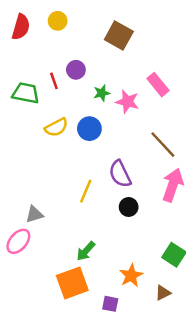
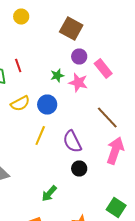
purple circle: (76, 70) -> (79, 56), moved
yellow line: (86, 191) -> (40, 136), moved
green arrow: (86, 251) -> (49, 194), moved

